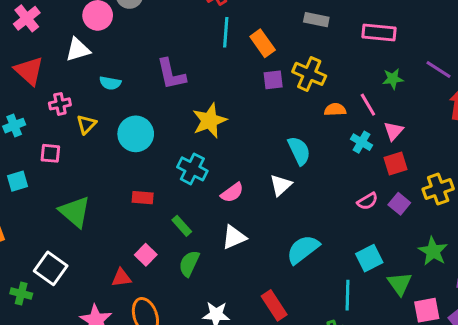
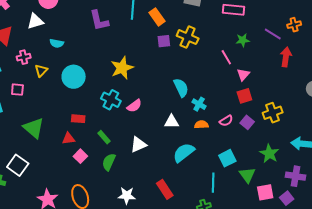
purple L-shape: (171, 74) -> (99, 21), moved
orange semicircle: (335, 110) -> (201, 125), moved
cyan cross: (361, 142) -> (199, 104), moved
white triangle: (281, 185) -> (172, 122), moved, turned 42
pink semicircle: (232, 193) -> (134, 106), moved
red triangle: (121, 278) -> (69, 139), moved

